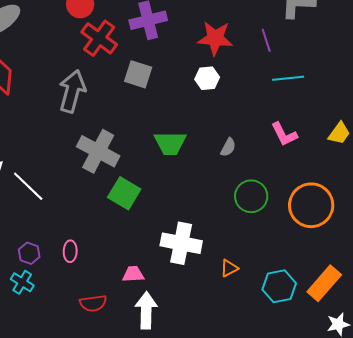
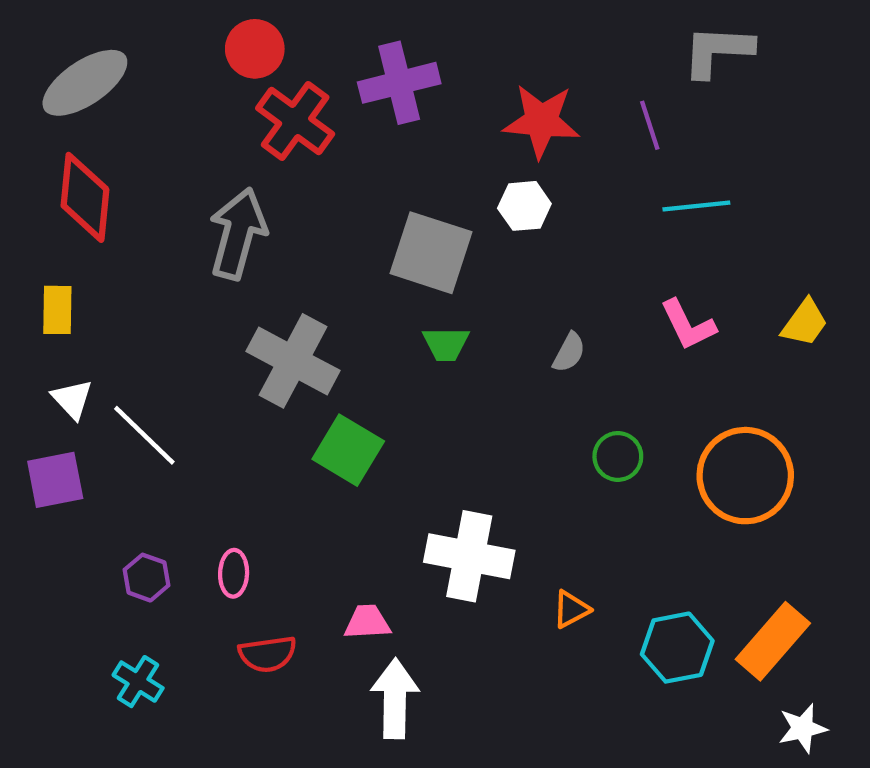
gray square: (138, 74) -> (431, 253), moved, size x1.4
green trapezoid: (170, 143) -> (446, 344), size x0.7
green circle: (251, 196) -> (618, 456), size x0.7
cyan cross: (22, 282) -> (138, 682), moved
red semicircle: (93, 303) -> (268, 654), moved

